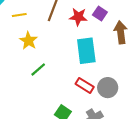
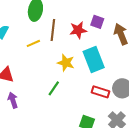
yellow line: (19, 15) -> (33, 43), moved
yellow star: (28, 41) -> (66, 63), moved

